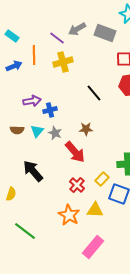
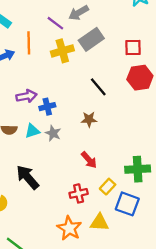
gray rectangle: (105, 33) -> (91, 39), moved, turned -55
brown star: (86, 129) -> (89, 119), moved
cyan triangle: (37, 131) -> (32, 131), turned 32
red arrow: (75, 152) -> (89, 160), moved, size x0.7
red cross: (77, 185) -> (79, 193), turned 35

